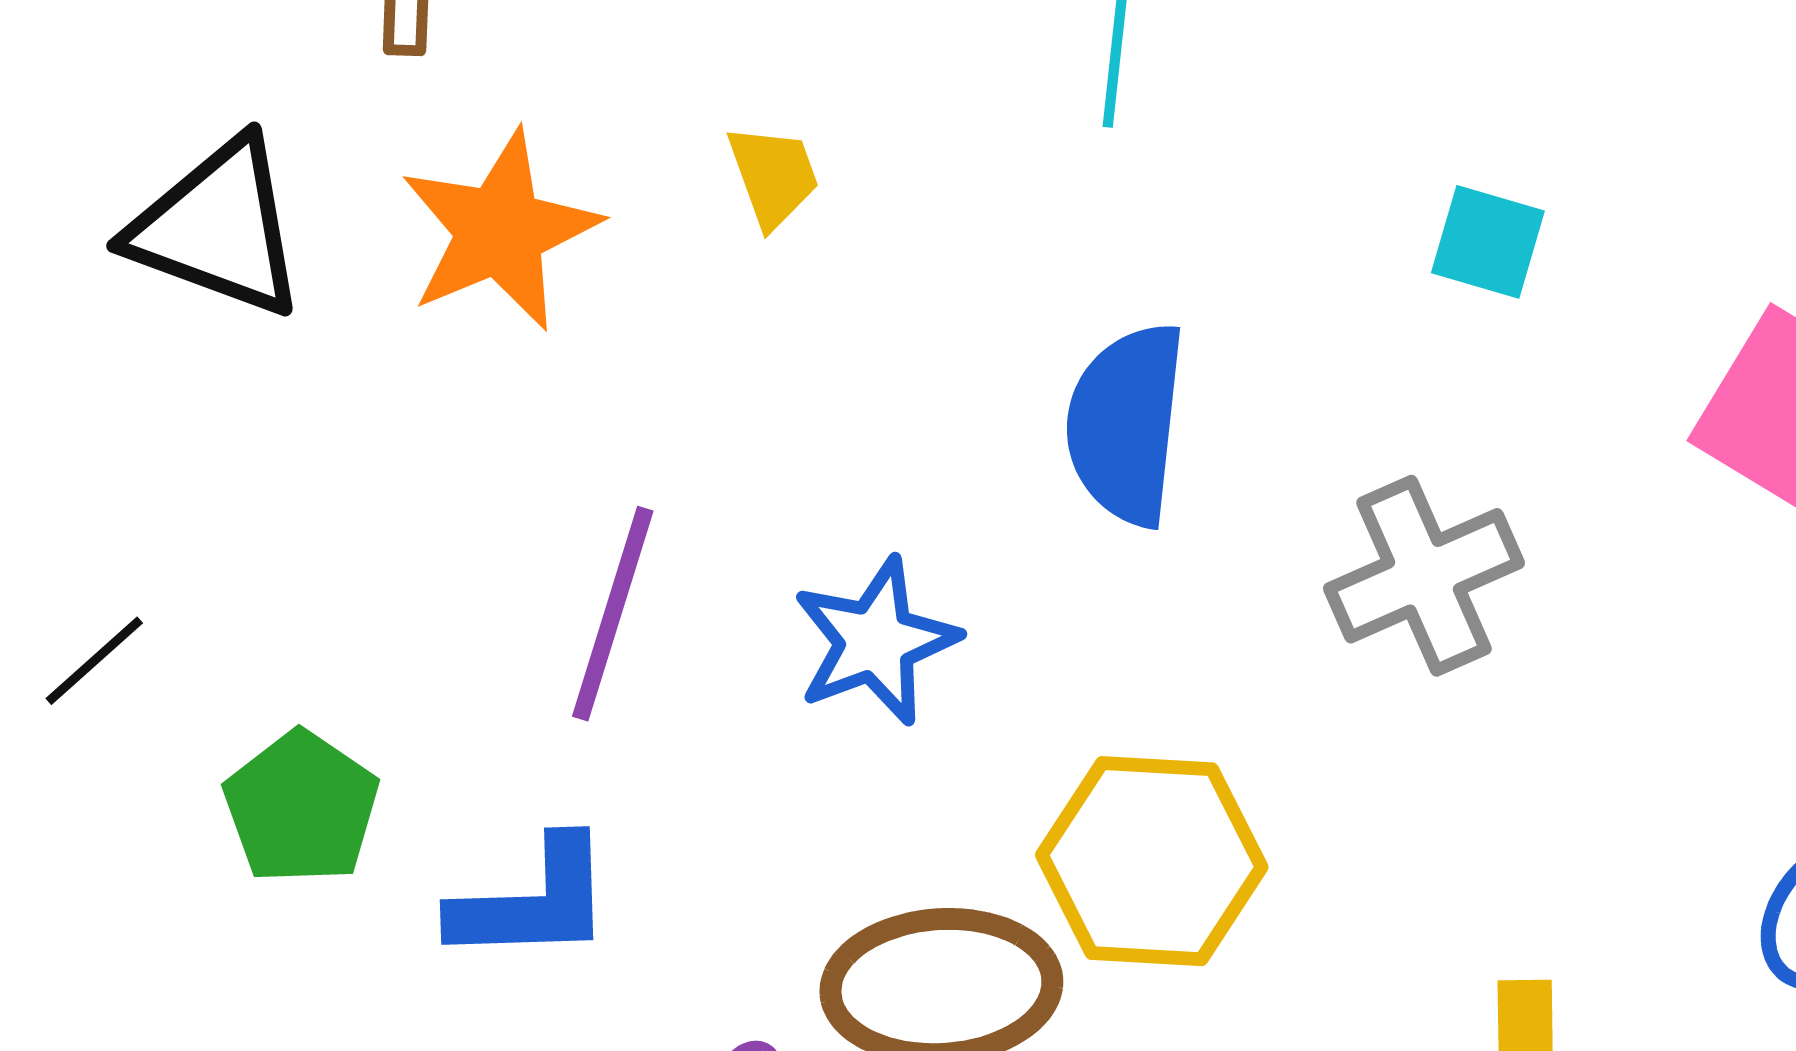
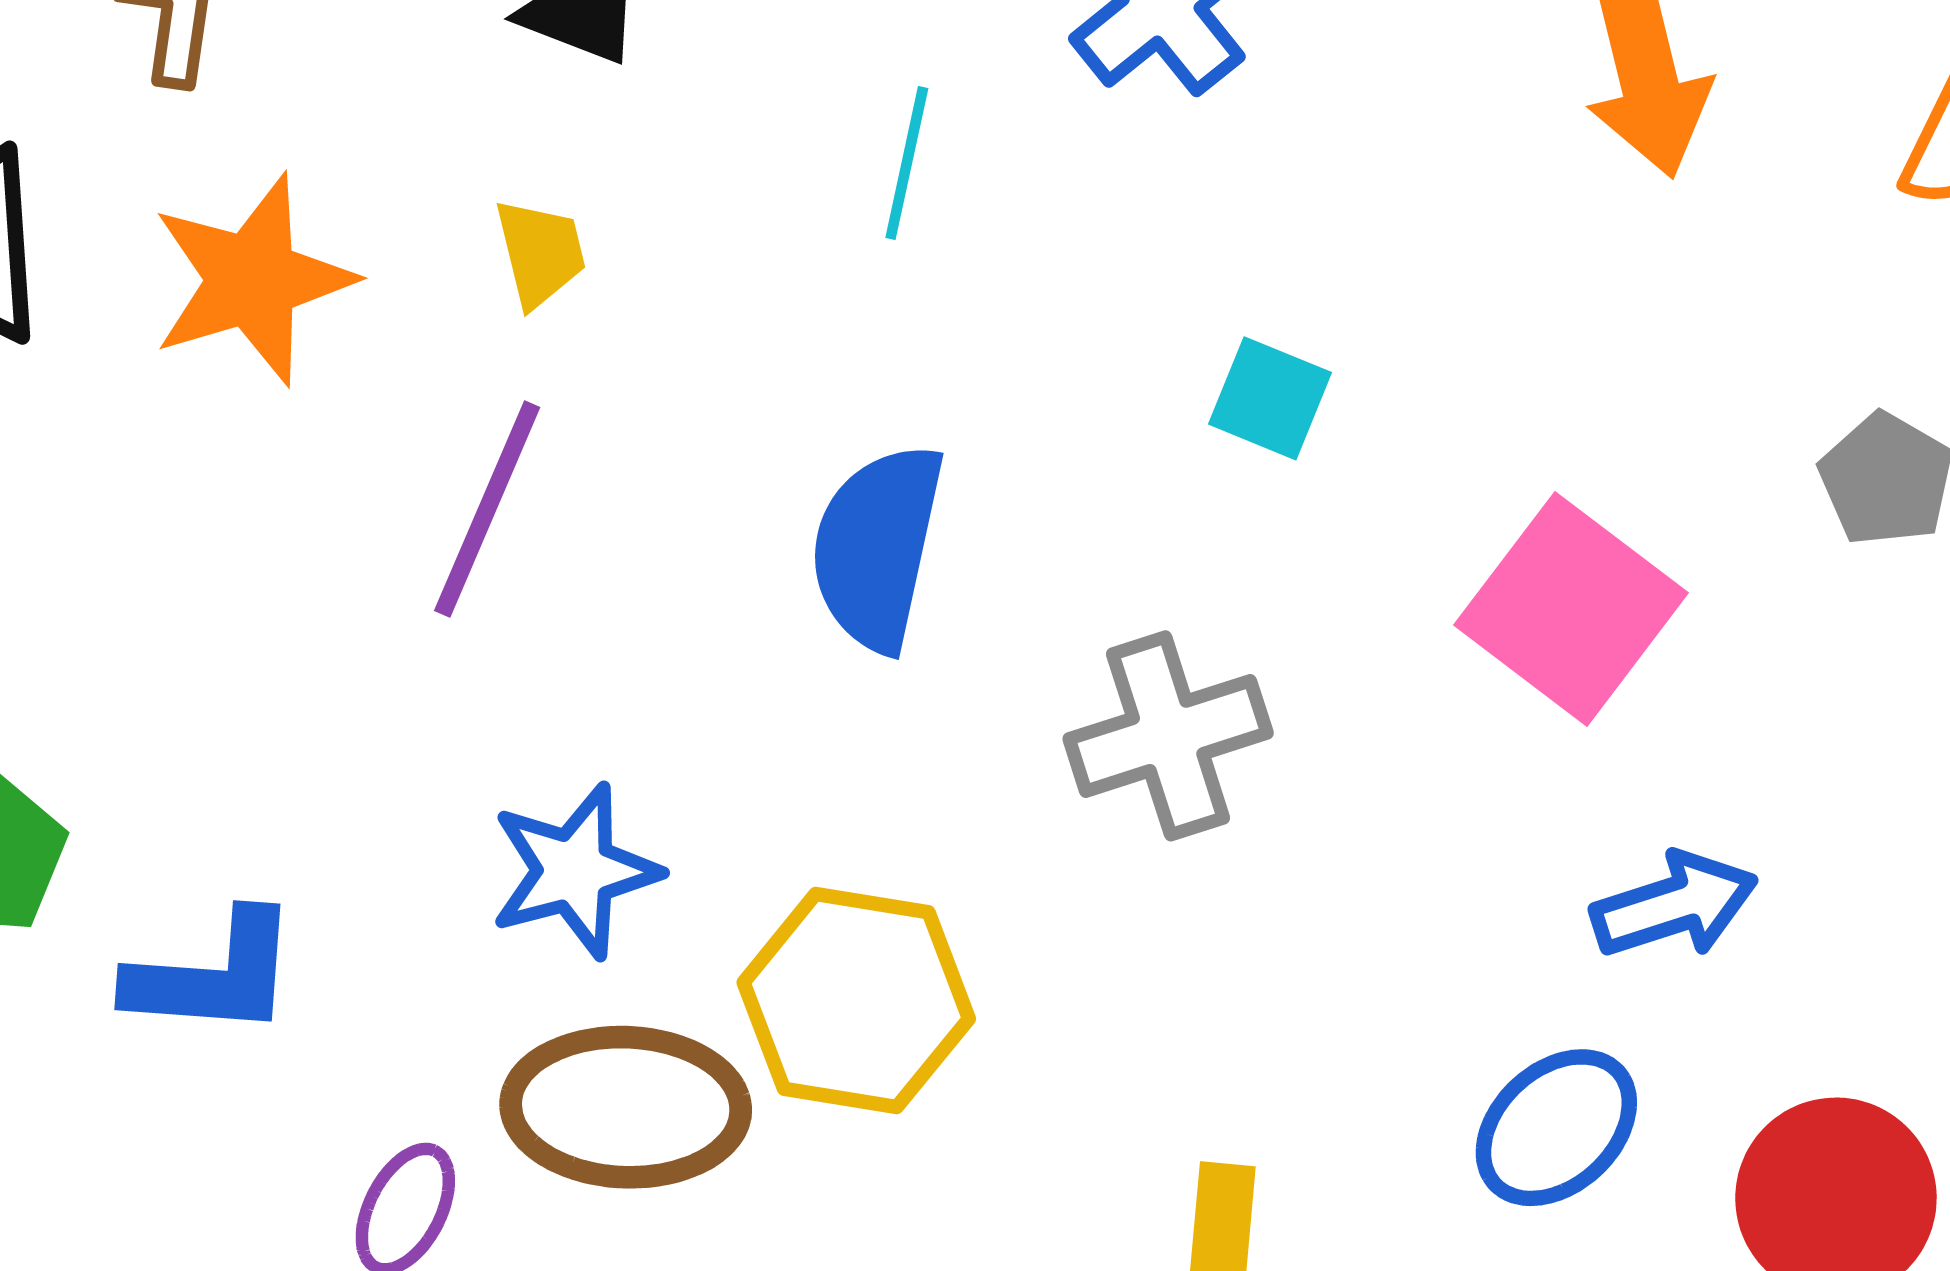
purple line: (613, 614) -> (487, 509), moved
blue star: (876, 641) -> (575, 871), moved

